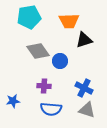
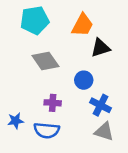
orange trapezoid: (69, 21) -> (83, 25), turned -60
blue circle: (60, 61) -> (84, 80), moved
blue semicircle: (51, 109) -> (47, 130), moved

